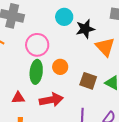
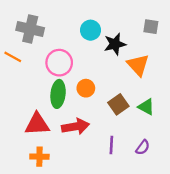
brown square: (88, 81) -> (118, 104), turned 36
red triangle: (18, 98) -> (37, 124), size x1.6

